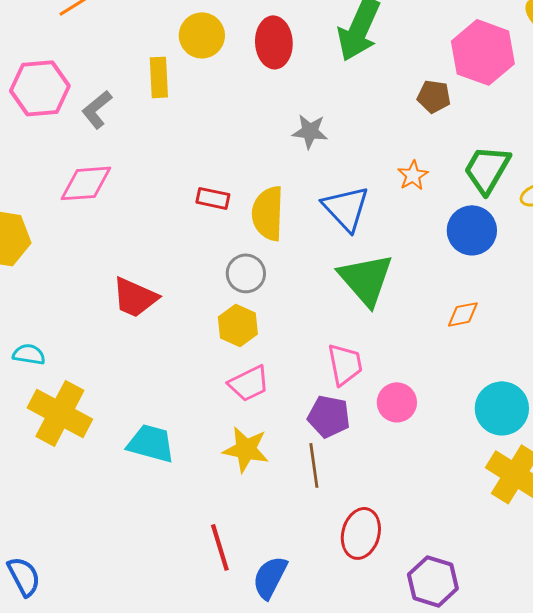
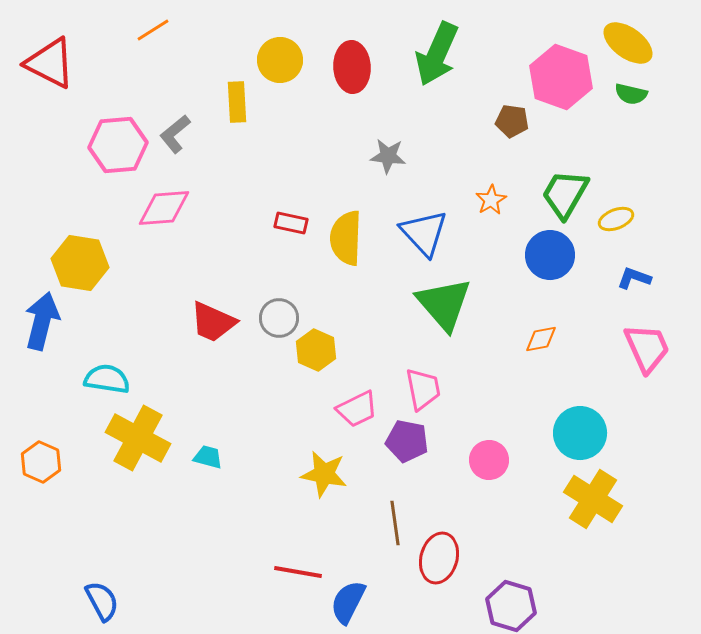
pink hexagon: (40, 88) -> (118, 145), moved
gray circle: (246, 273) -> (279, 318), moved
cyan semicircle: (29, 354) -> (107, 379), size x1.4
pink trapezoid: (249, 383) -> (357, 409), moved
pink circle: (397, 402) -> (489, 460), moved
cyan trapezoid: (151, 443) -> (208, 457), moved, size x0.6
brown line: (314, 465) -> (395, 523), moved
red line: (220, 547) -> (298, 572), turned -63

